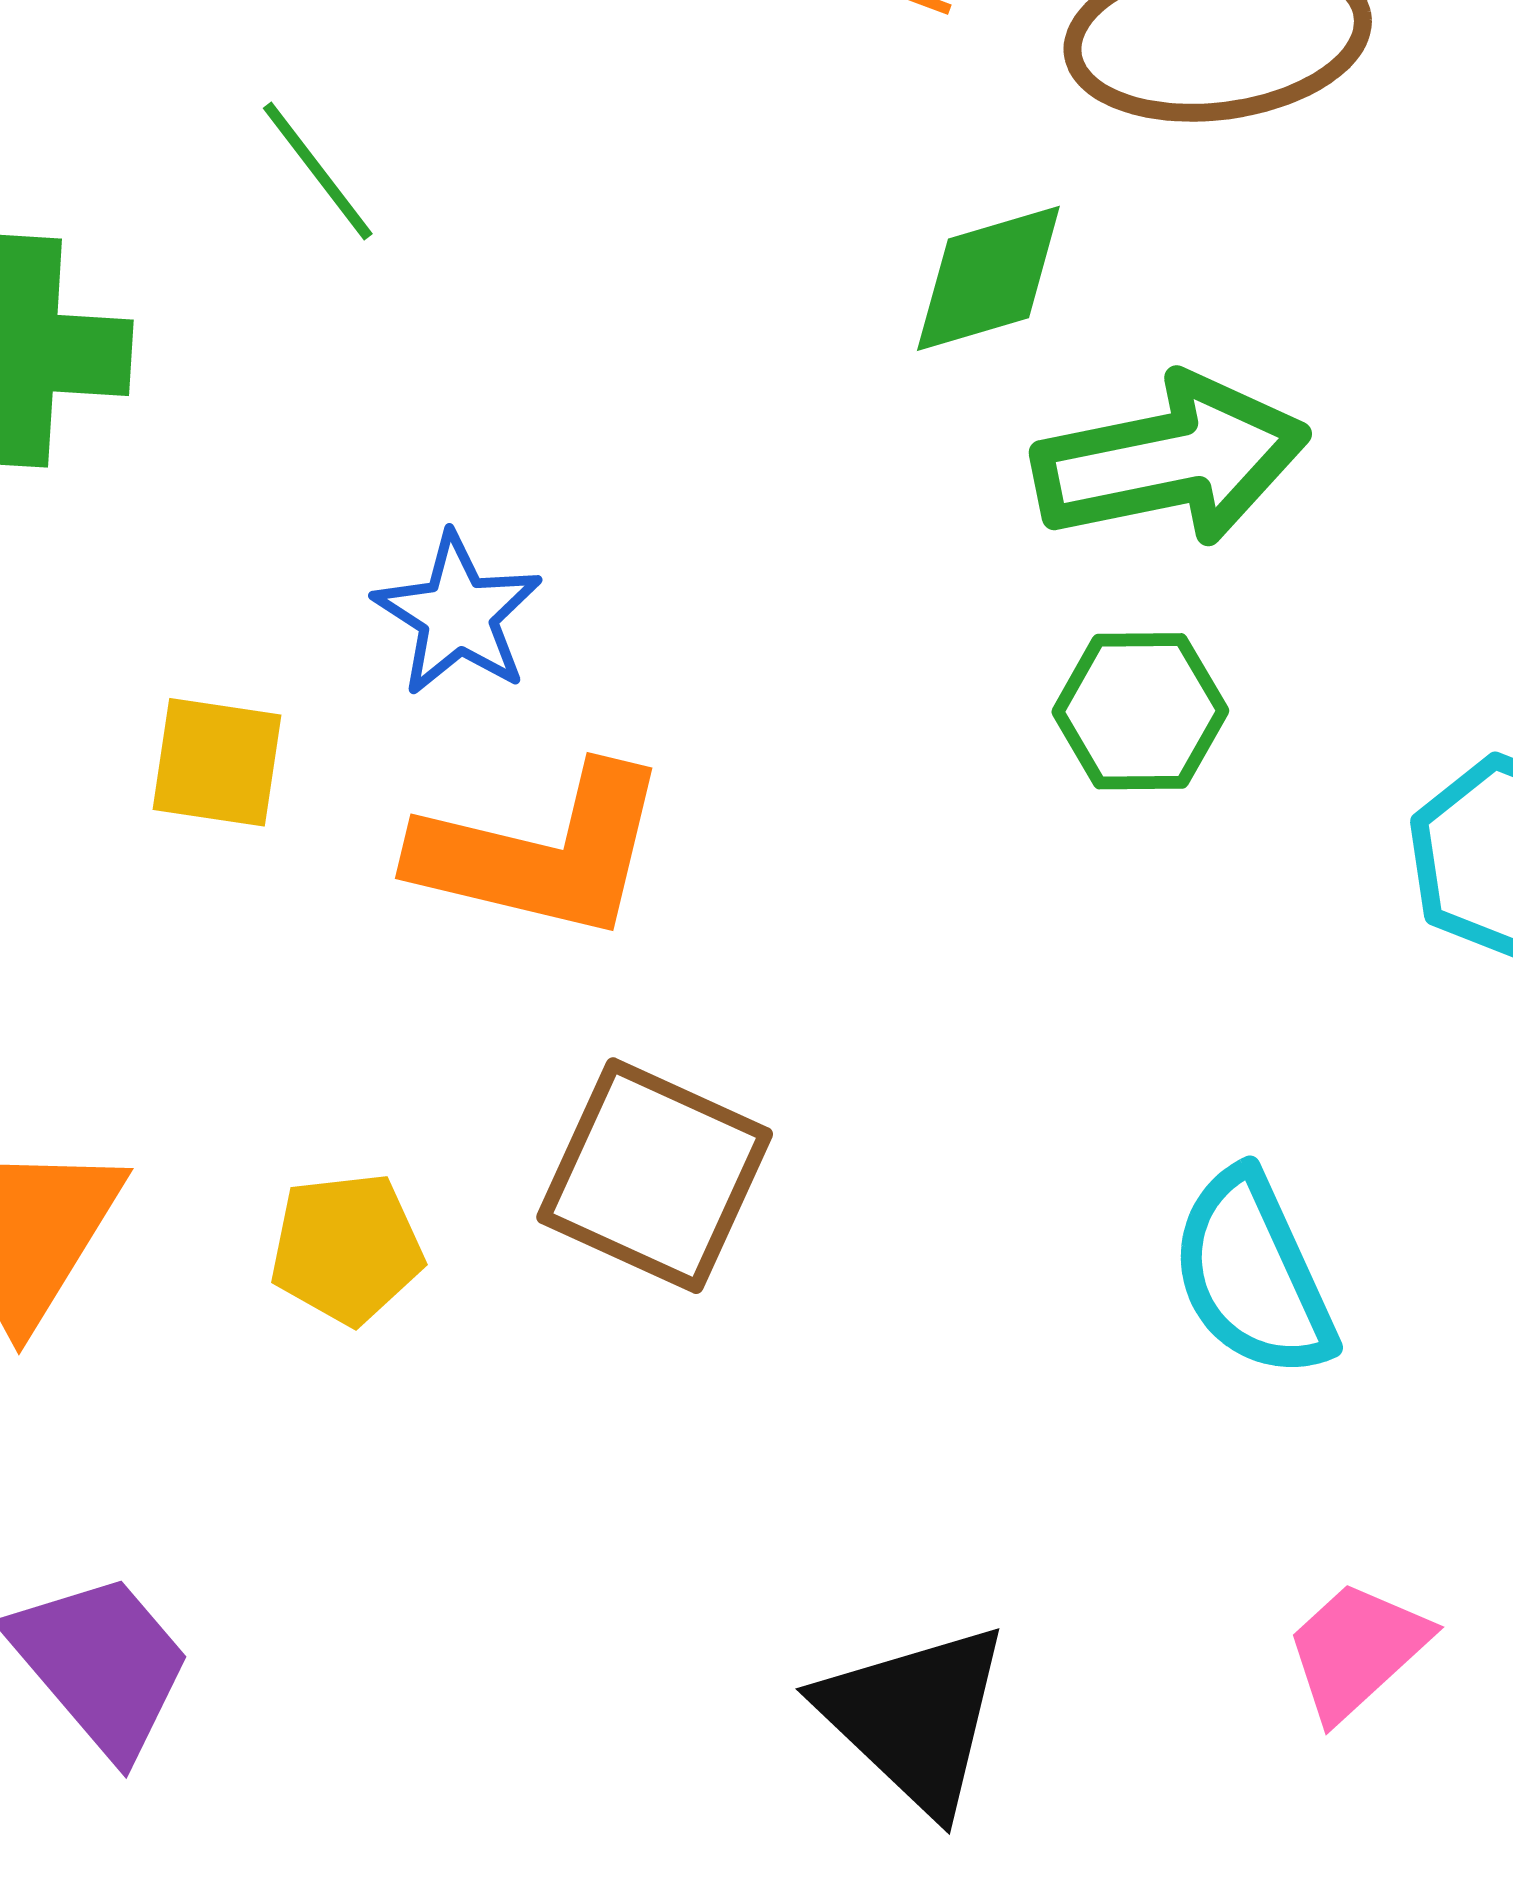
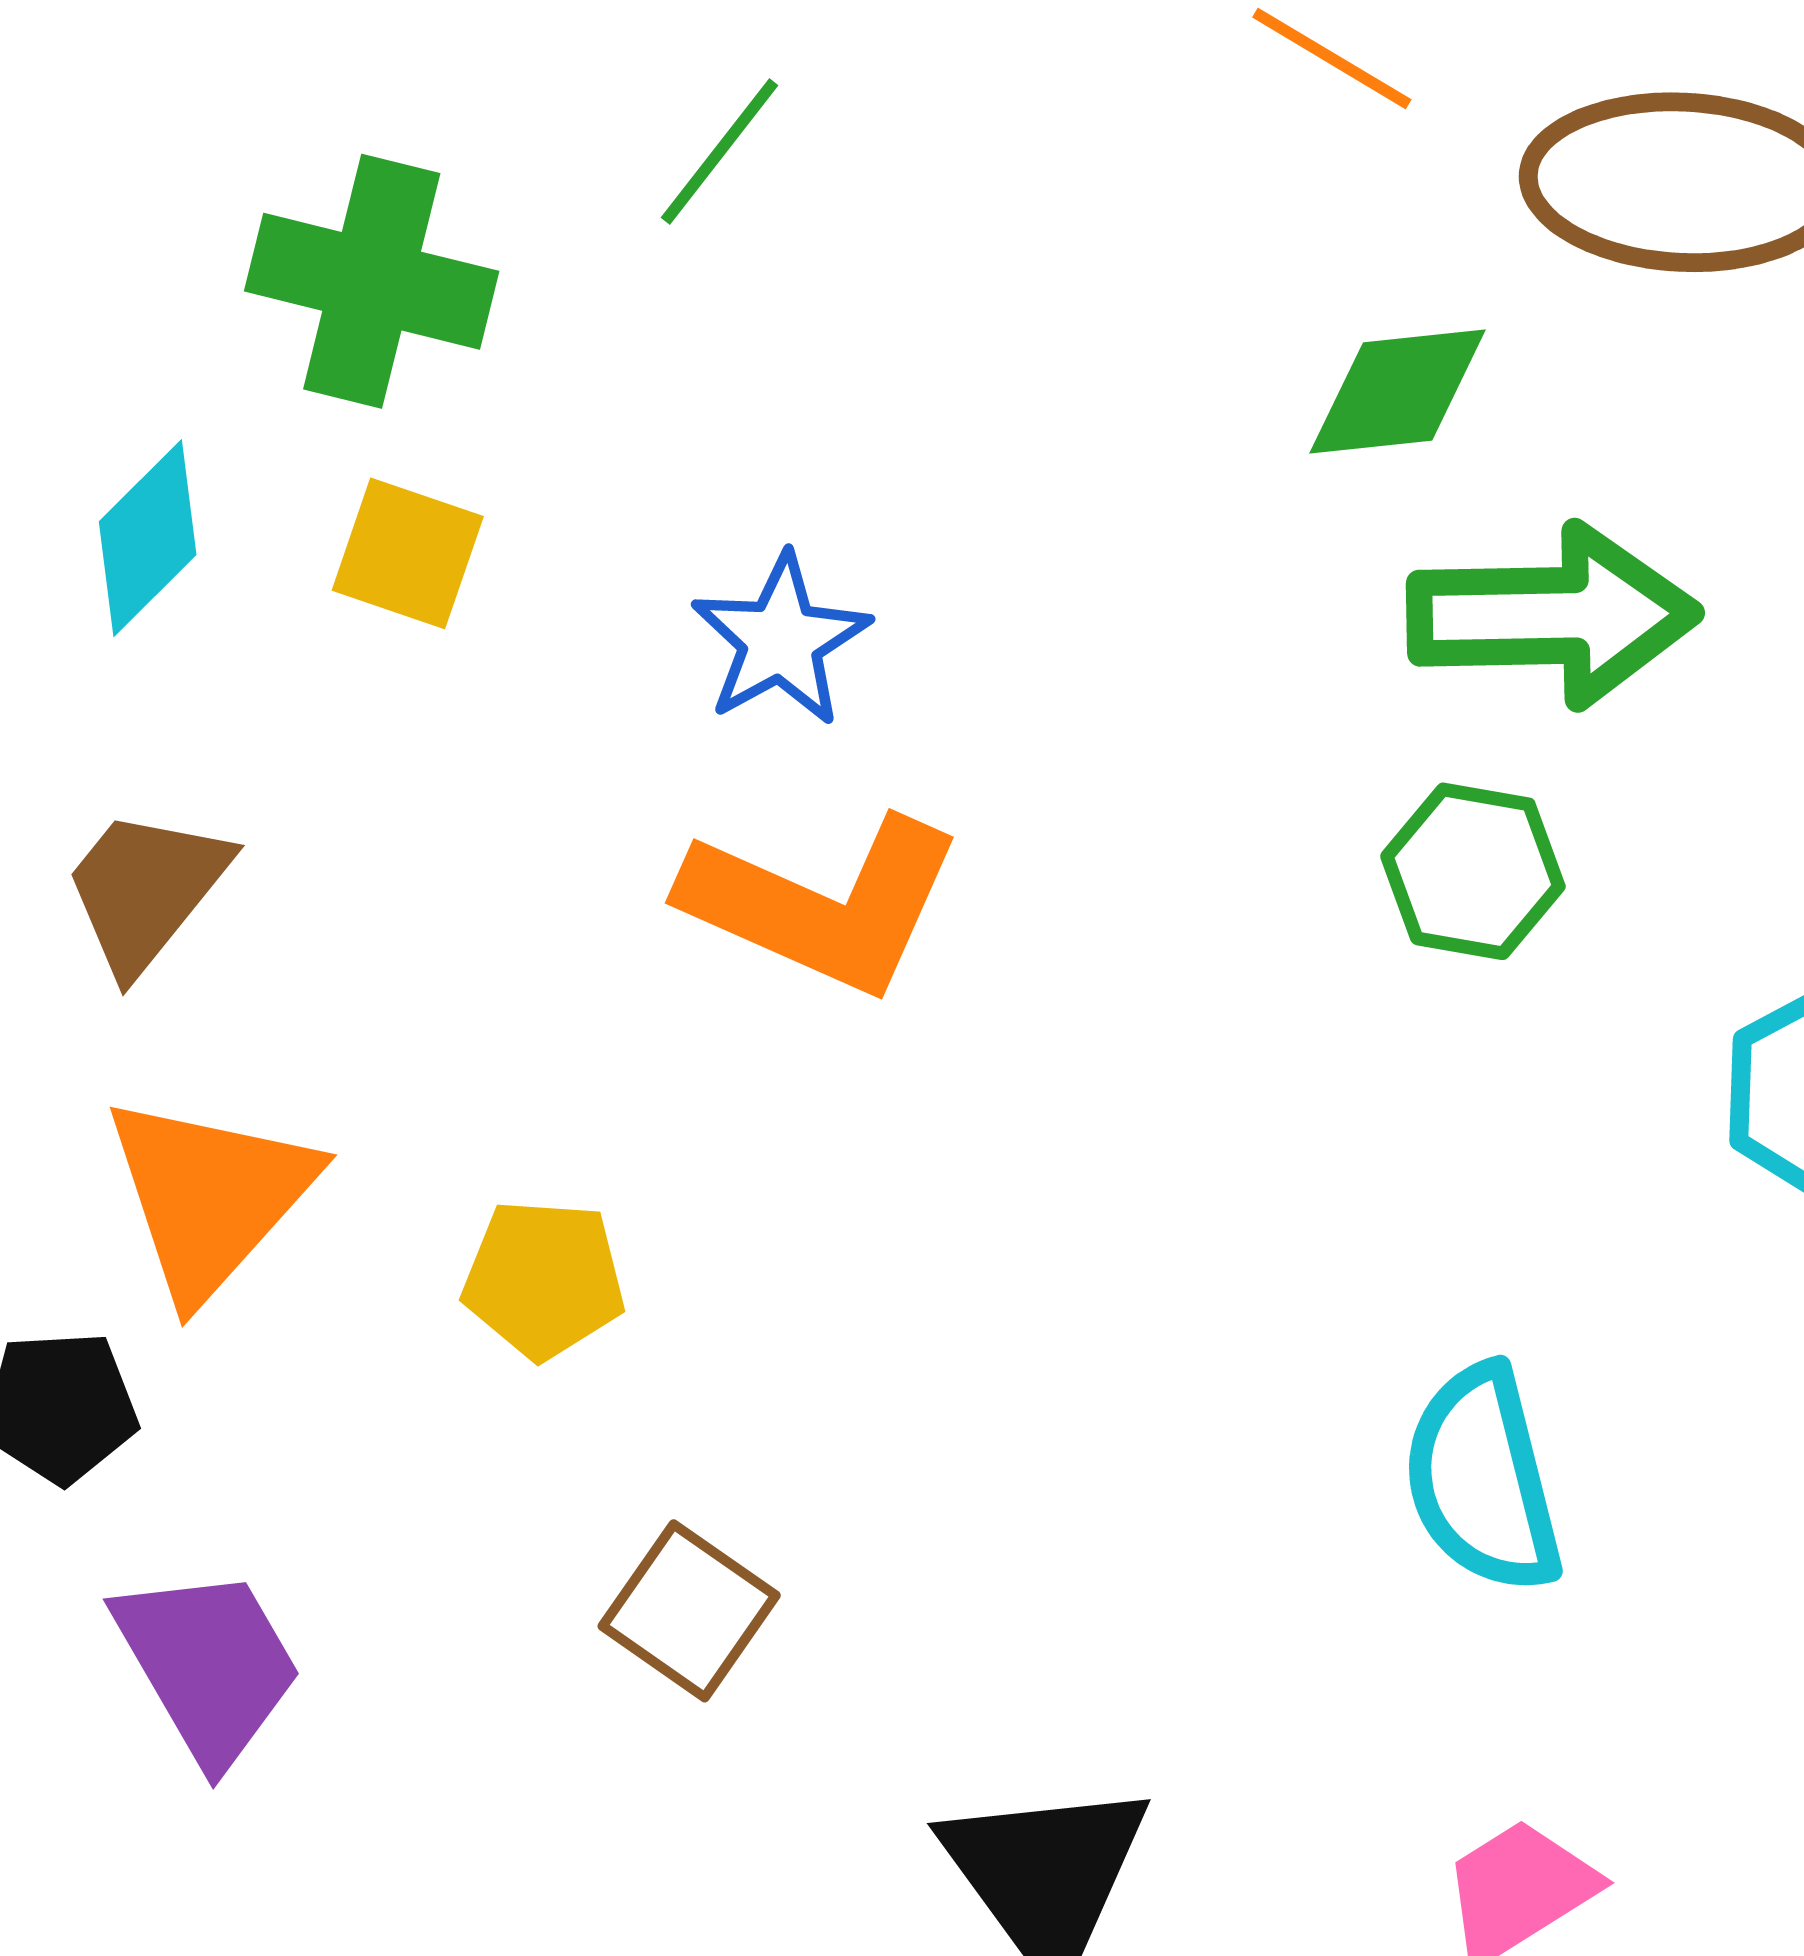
green line: (318, 171) -> (720, 151), turned 65
yellow square: (217, 762) -> (408, 553), moved
brown square: (655, 1176) -> (689, 1611), moved, size x0.7

